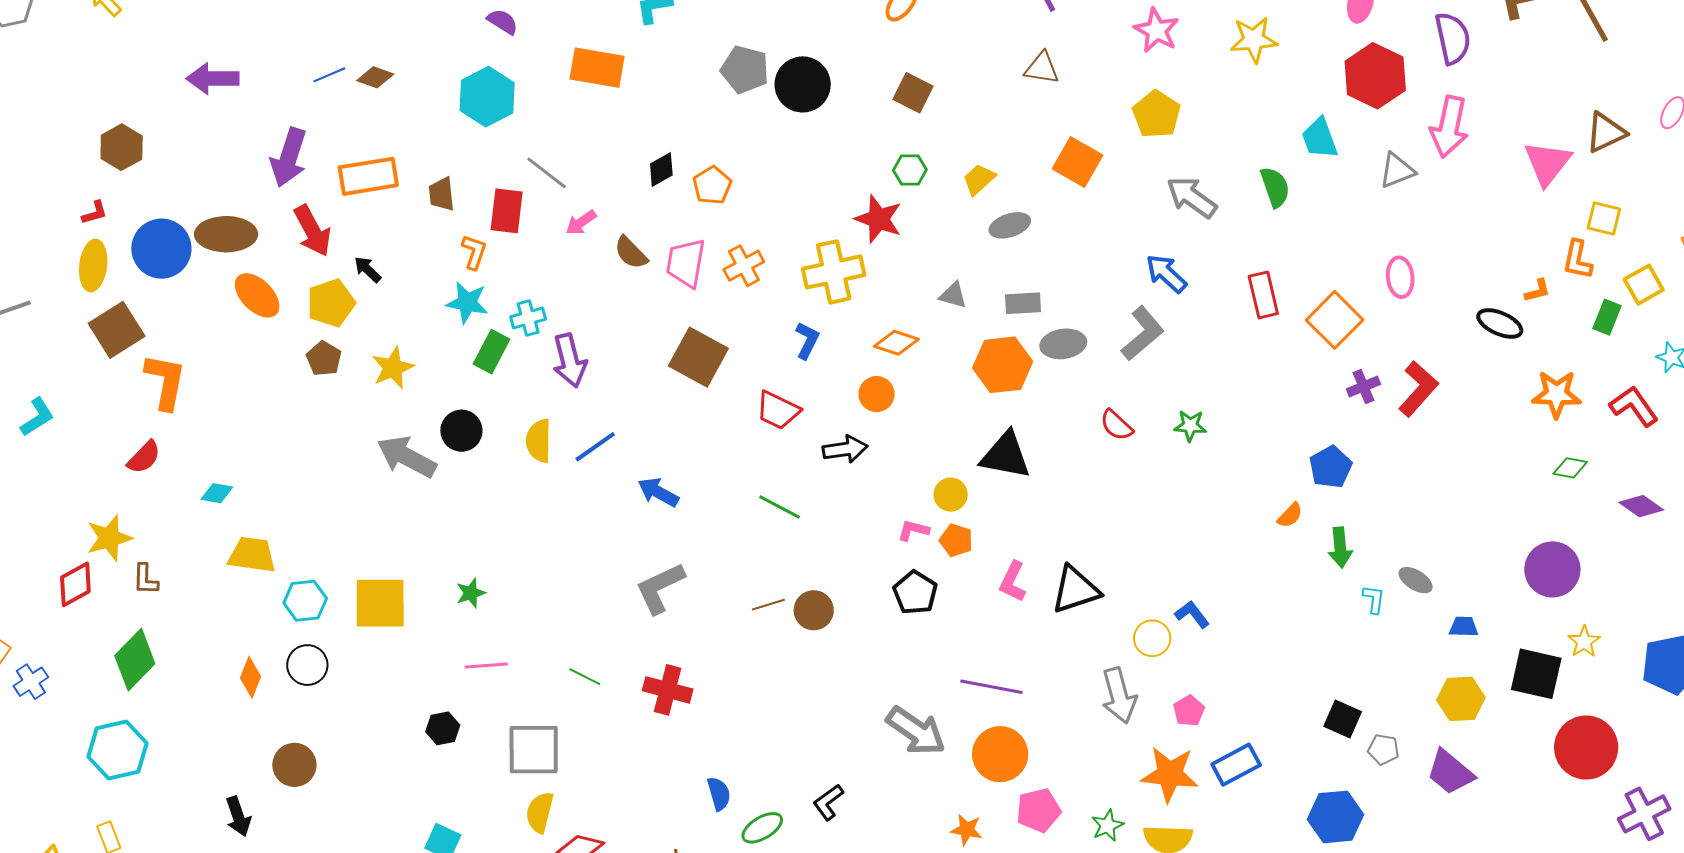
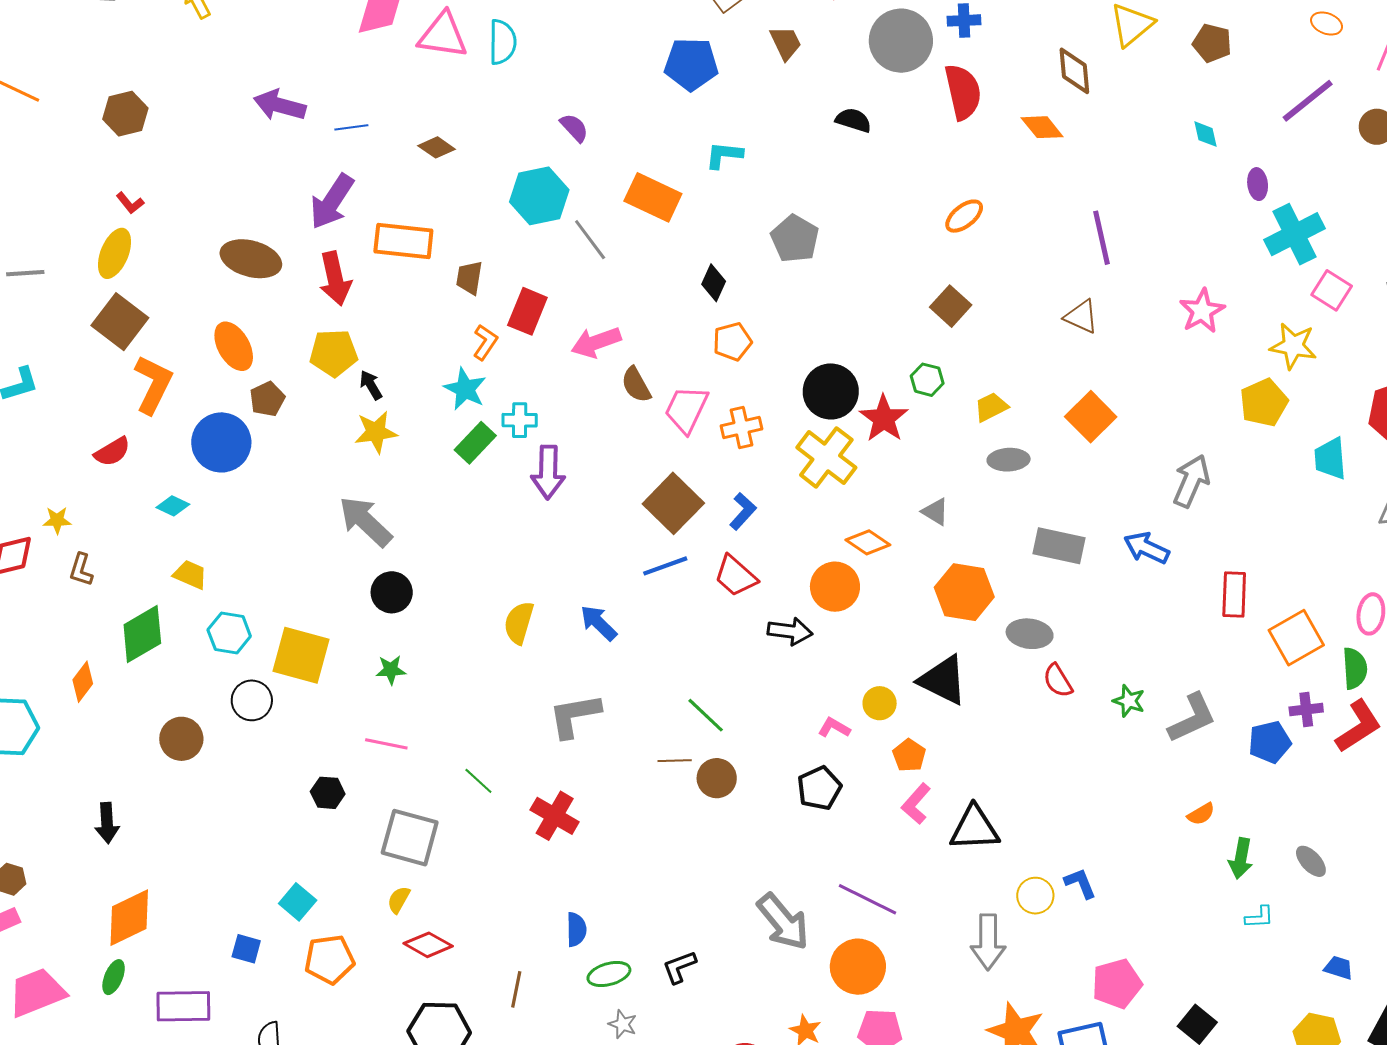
blue line: (329, 75) -> (351, 127), moved
black circle: (803, 84) -> (831, 391), moved
yellow pentagon: (1156, 114) -> (1264, 403), moved
brown hexagon: (122, 147) -> (125, 114), moved
black diamond: (661, 169) -> (714, 283), moved, turned -51
gray line: (547, 173) -> (590, 240), moved
green semicircle: (1275, 187) -> (1355, 668), moved
gray arrow: (1192, 197) -> (1191, 481), turned 62
red L-shape: (95, 213) -> (130, 203), turned 52
pink arrow: (581, 222) -> (596, 342), size x1.5
blue circle: (161, 249) -> (221, 442), moved
black arrow: (368, 269) -> (371, 385), moved
yellow cross: (834, 272) -> (826, 457), turned 34
blue arrow: (1166, 274) -> (1146, 548), turned -33
orange ellipse: (257, 295) -> (234, 346), moved
gray rectangle: (1023, 303) -> (1059, 546), moved, size x1.4
brown square: (117, 330) -> (120, 322), turned -36
gray L-shape: (1143, 334) -> (1192, 718), moved
blue L-shape: (807, 340) -> (743, 511), moved
gray ellipse: (1063, 344) -> (1030, 634), moved
brown pentagon: (324, 359) -> (267, 399), moved
orange circle: (877, 394) -> (835, 587), size x1.4
black circle: (461, 431) -> (392, 592), moved
yellow semicircle: (539, 441) -> (519, 623), moved
blue line: (595, 447) -> (665, 566), moved
blue pentagon: (1331, 467) -> (1270, 742), moved
green line: (780, 507) -> (706, 715), moved
yellow star: (109, 538) -> (57, 520), size x0.6
orange pentagon: (956, 540) -> (909, 755), moved
yellow trapezoid: (252, 555) -> (190, 575), size x0.7
gray ellipse: (1416, 580) -> (1311, 861), moved
cyan L-shape: (1374, 599) -> (1259, 917), turned 64
green diamond: (135, 660) -> (142, 634), moved
black circle: (307, 665) -> (252, 700), moved
orange diamond: (250, 677) -> (83, 682), moved
pink pentagon: (1189, 711) -> (1117, 984), moved, size x1.6
brown circle: (294, 765) -> (181, 739), moved
yellow semicircle: (540, 812) -> (399, 900), size x0.7

